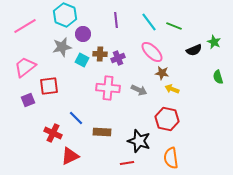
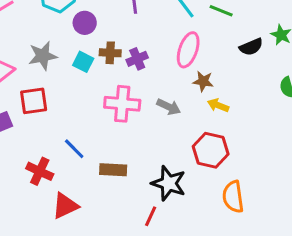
gray star: (62, 47) -> (43, 56), moved
pink ellipse: (152, 52) -> (188, 50), turned 65
orange semicircle: (171, 158) -> (233, 197), moved
red line: (127, 163) -> (151, 216), turned -56

